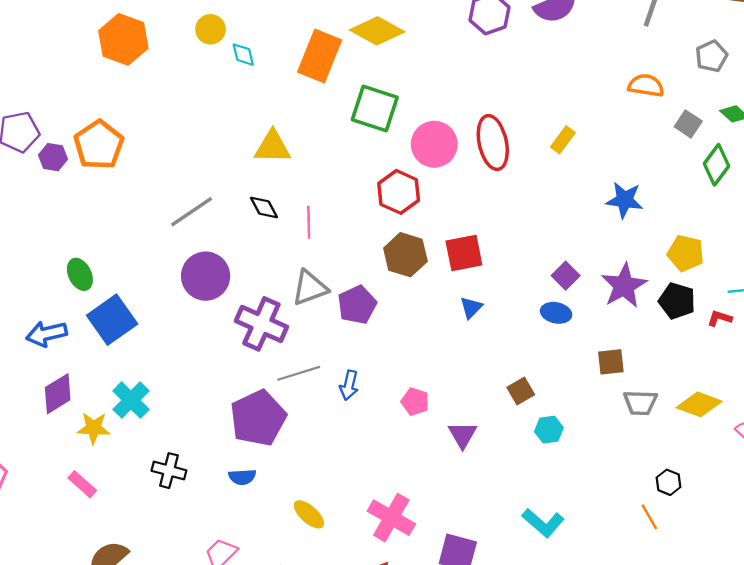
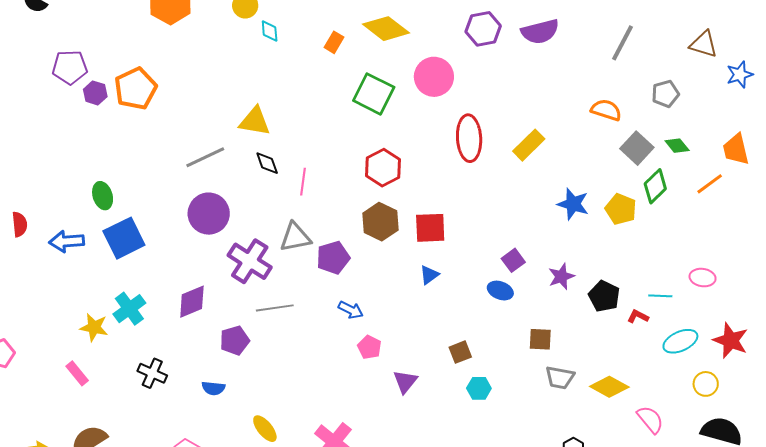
orange rectangle: (320, 56) -> (334, 42), size x0.5
gray square: (688, 124) -> (637, 148), size x1.4
yellow rectangle: (563, 140) -> (529, 145), size x1.4
pink circle: (434, 144) -> (434, 77), moved
yellow triangle: (273, 147) -> (255, 121), moved
yellow pentagon: (686, 253) -> (621, 209), moved
purple star: (624, 286) -> (561, 276), size x0.7
blue arrow: (349, 385) -> (351, 310), moved, turned -85
purple diamond: (58, 394) -> (192, 302), moved
purple pentagon: (258, 418) -> (235, 340), size x0.6

